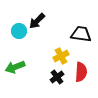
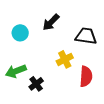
black arrow: (37, 21) -> (51, 22), moved
black cross: (57, 77) -> (36, 84), moved

